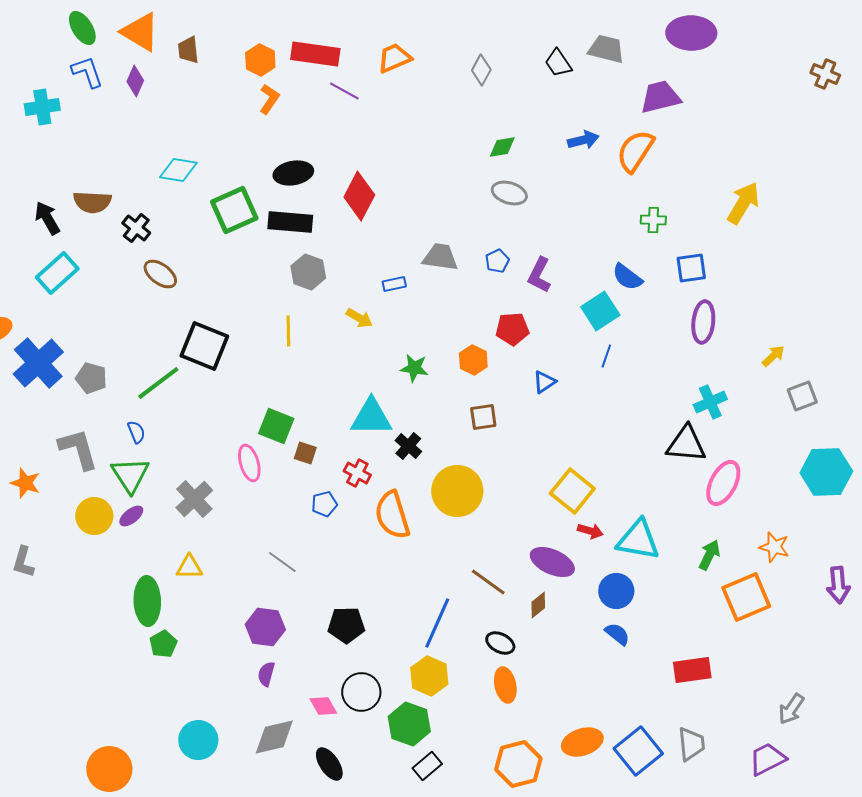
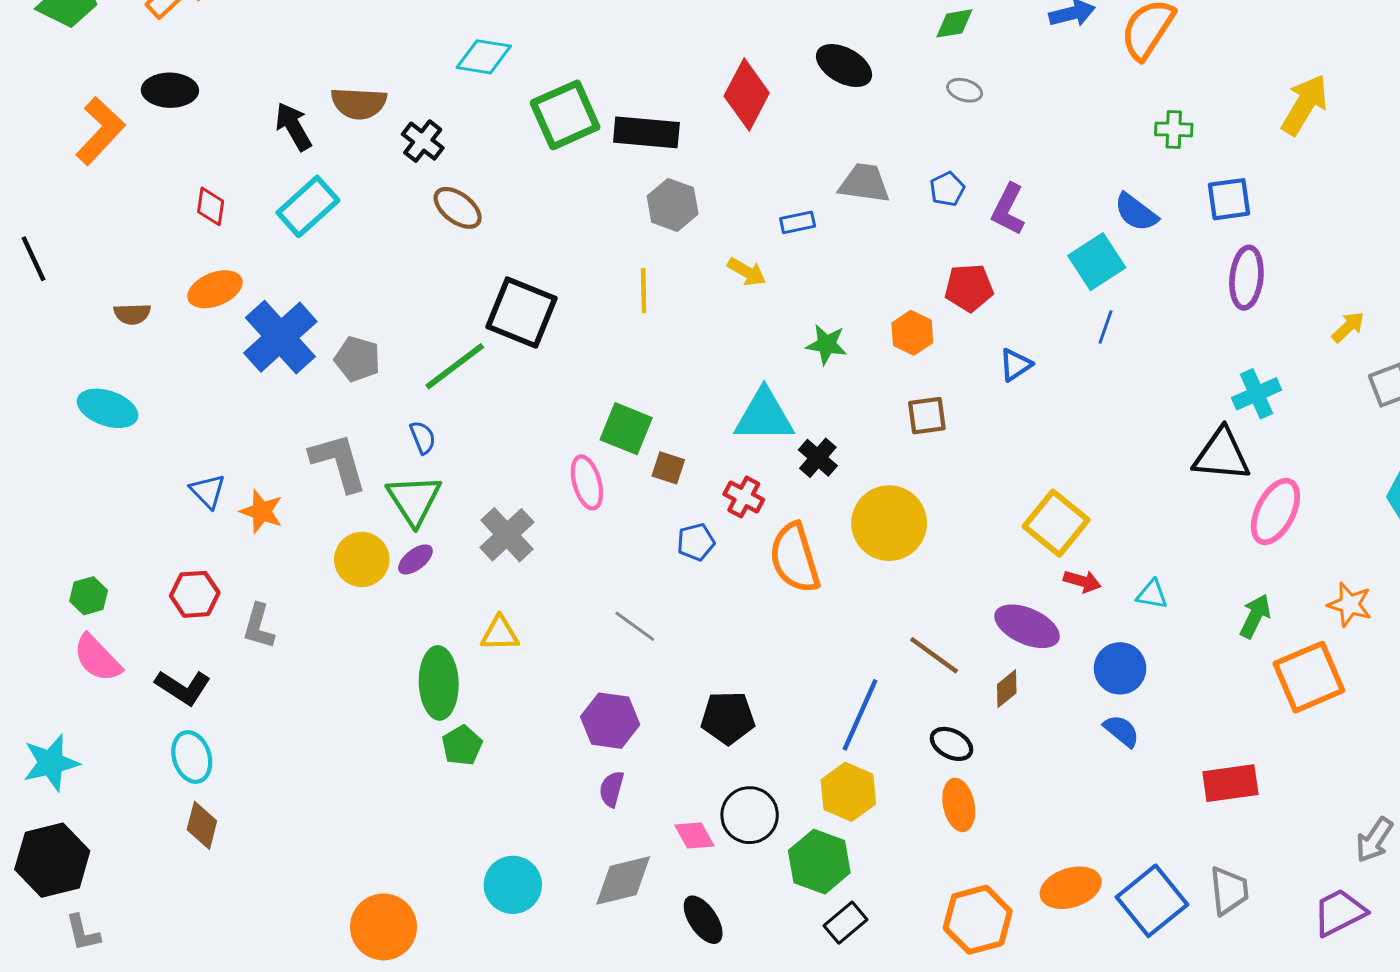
black ellipse: (293, 173) -> (844, 66), moved, turned 39
gray ellipse: (509, 193) -> (965, 90), size x0.7
cyan triangle: (638, 540) -> (1152, 594), size x0.5

